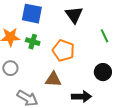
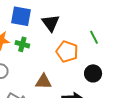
black triangle: (74, 15) -> (51, 23), moved
orange pentagon: (63, 51) -> (67, 52), moved

